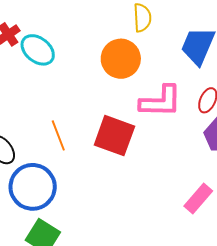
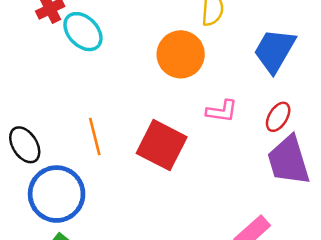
pink L-shape: (161, 101) -> (222, 111), size x0.6

